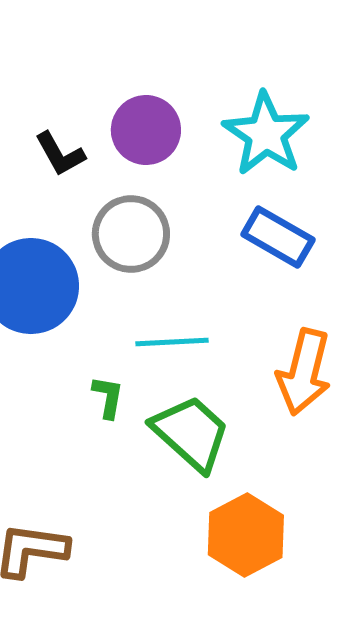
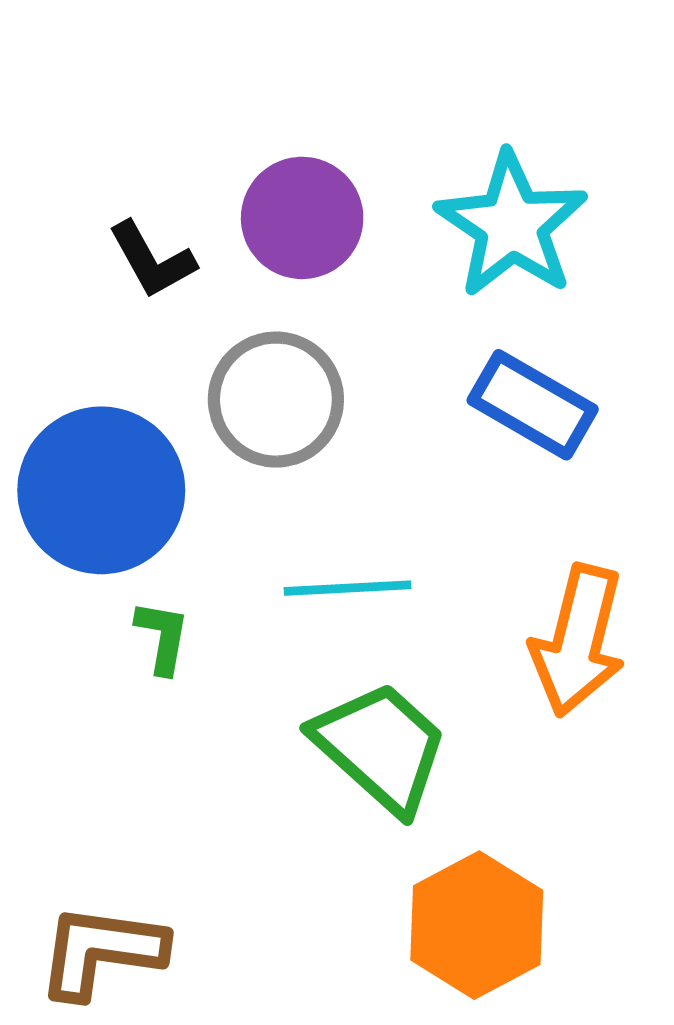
green L-shape: (108, 397) -> (162, 637), moved

